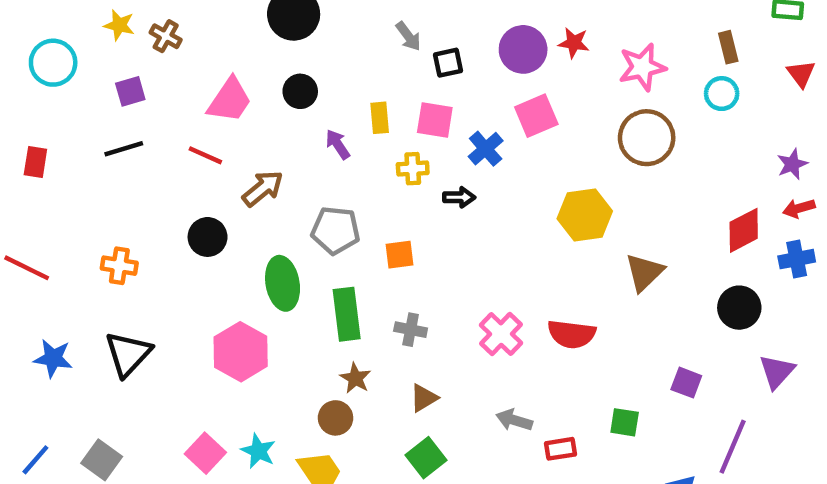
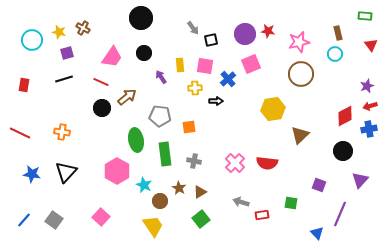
yellow star: (119, 25) -> (59, 32), moved
black circle: (208, 237) -> (102, 108), moved
brown star: (355, 378) -> (179, 188), moved
cyan star: (258, 451) -> (144, 185), moved

